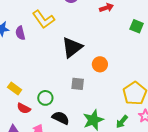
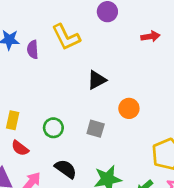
black triangle: (72, 47) -> (97, 80), size x0.7
yellow rectangle: (15, 88) -> (13, 120), turned 56
green circle: (45, 98) -> (53, 128), moved

